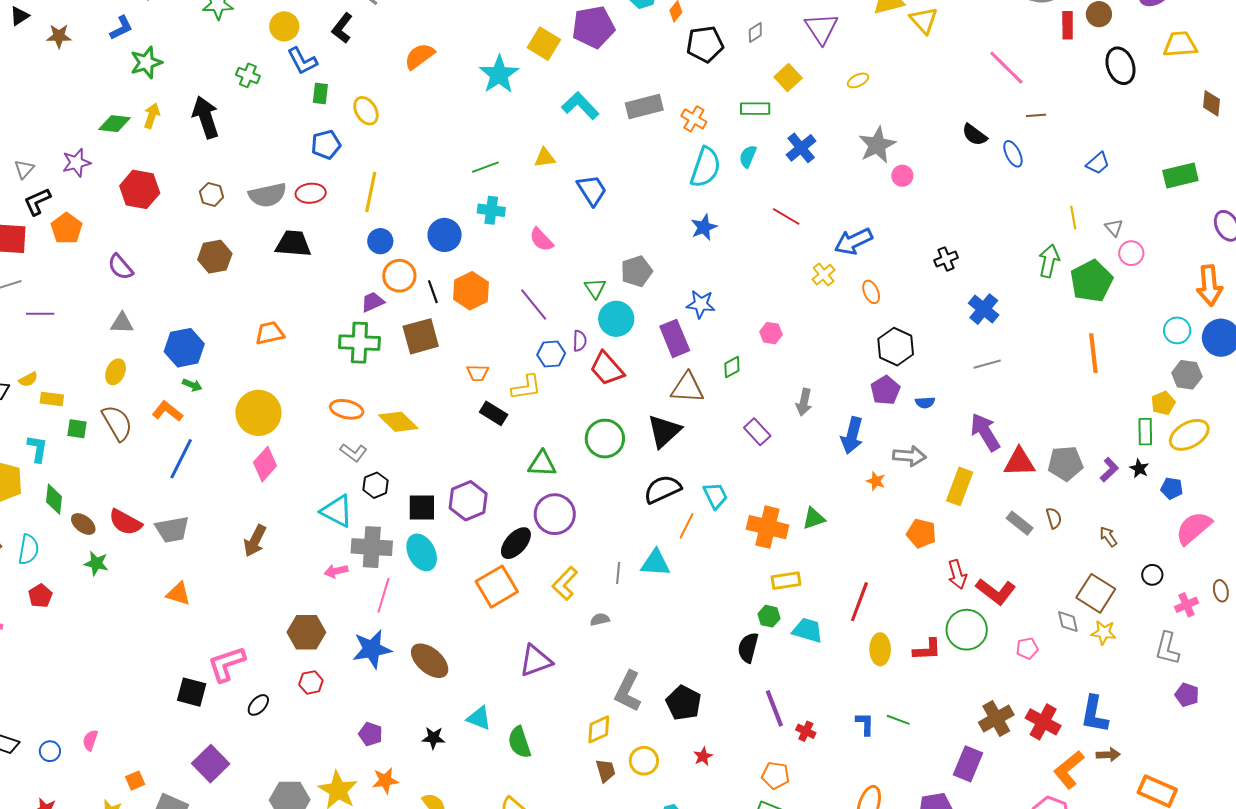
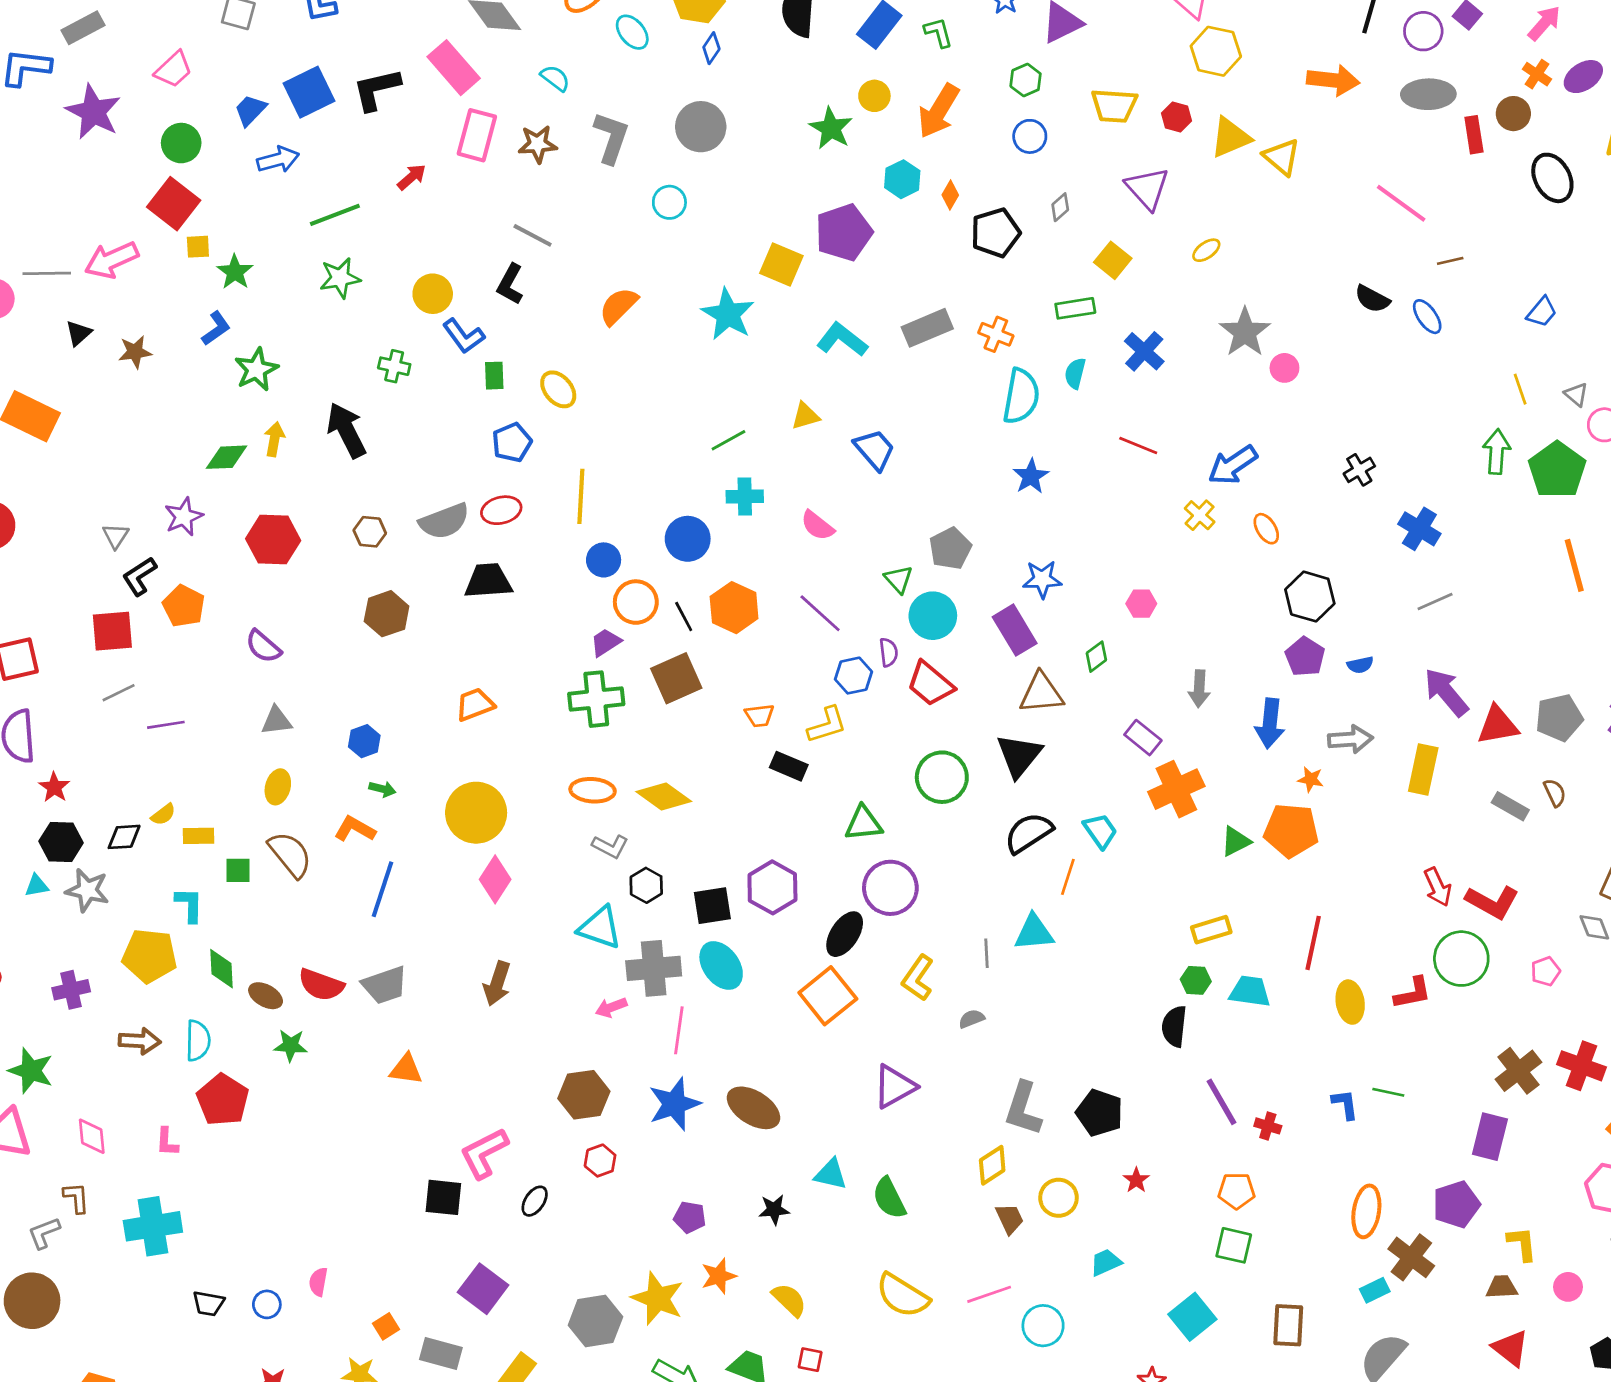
blue hexagon: (184, 348) -> (364, 741), size x0.6
orange cross: (767, 527) -> (1176, 789), moved, turned -30
orange pentagon: (921, 533) -> (1291, 830), moved, size x1.4
red pentagon: (40, 596) -> (223, 1100), size x1.6

